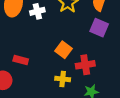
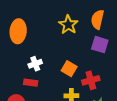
white cross: (37, 11) -> (35, 64), moved

